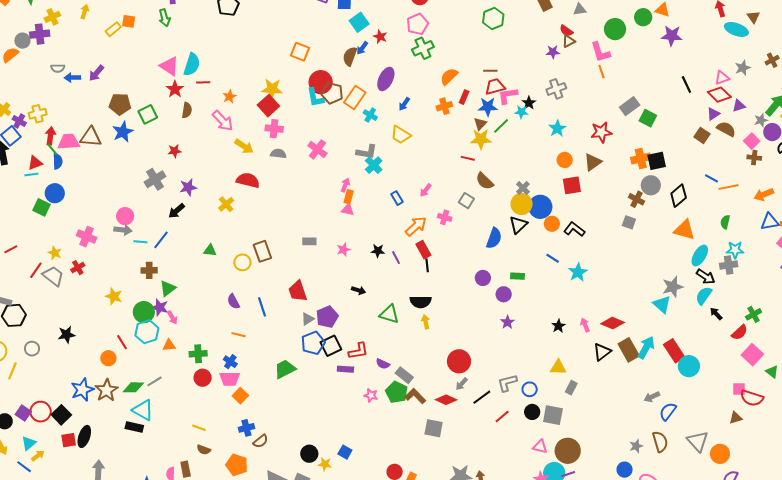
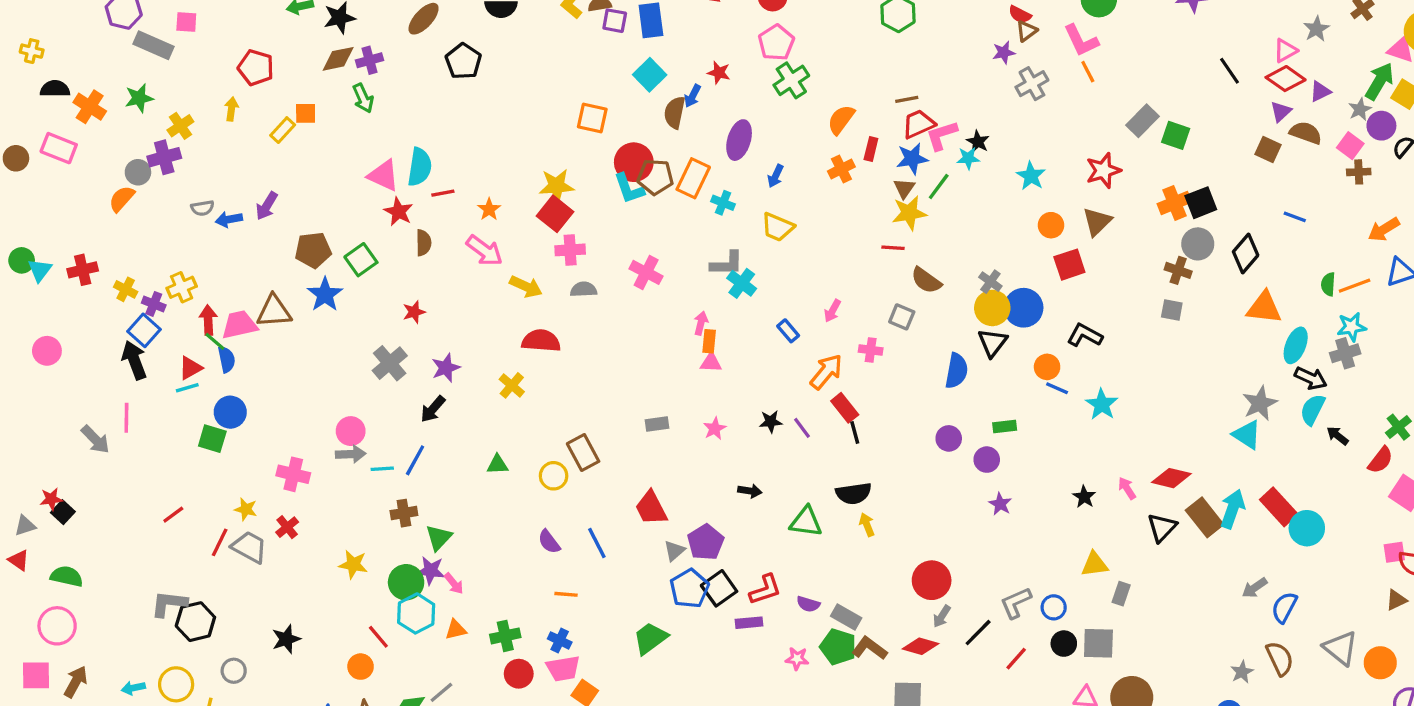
cyan square: (359, 22) -> (650, 75), moved
gray cross: (556, 89) -> (1032, 84), moved
orange line: (728, 187) -> (1355, 286), moved
orange circle: (552, 224) -> (1047, 367), moved

